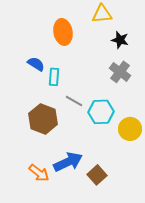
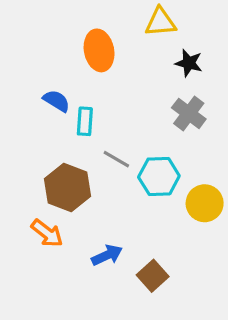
blue arrow: (68, 162) -> (107, 255), size x0.7
orange arrow: (39, 173) -> (47, 233), moved

